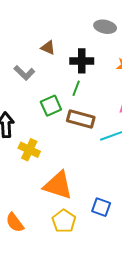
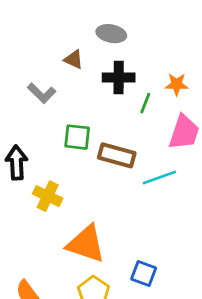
gray ellipse: (105, 27) -> (111, 34), moved
green line: (76, 88) -> (145, 103), moved
green square: (51, 106) -> (77, 137), turned 30

